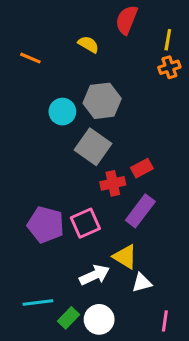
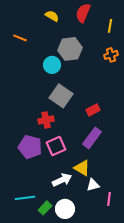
yellow semicircle: (88, 44) -> (52, 16), moved
orange cross: (169, 67) -> (111, 55), moved
gray hexagon: (102, 101) -> (70, 49), moved
cyan circle: (62, 112) -> (52, 65), moved
red cross: (113, 183) -> (46, 120), moved
pink line: (165, 321) -> (109, 199), moved

